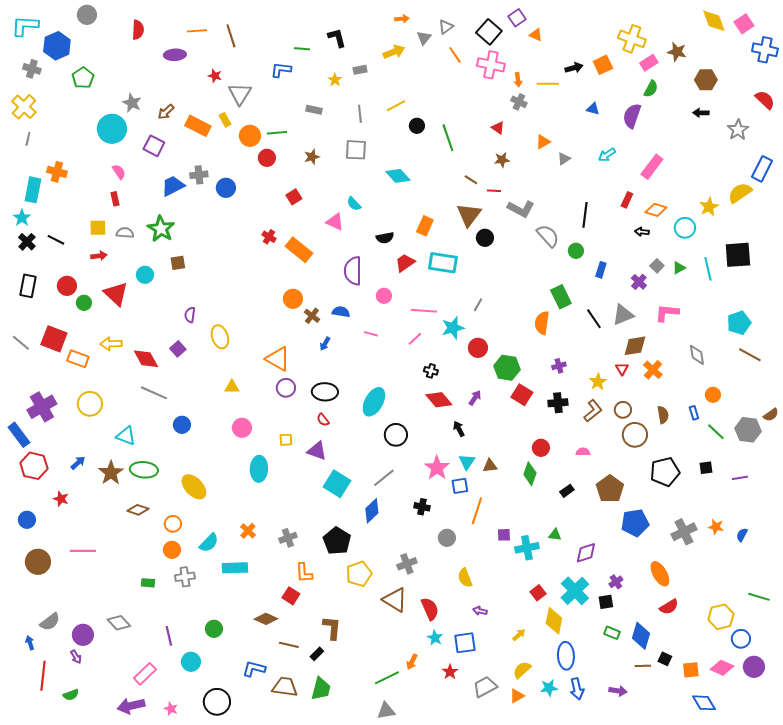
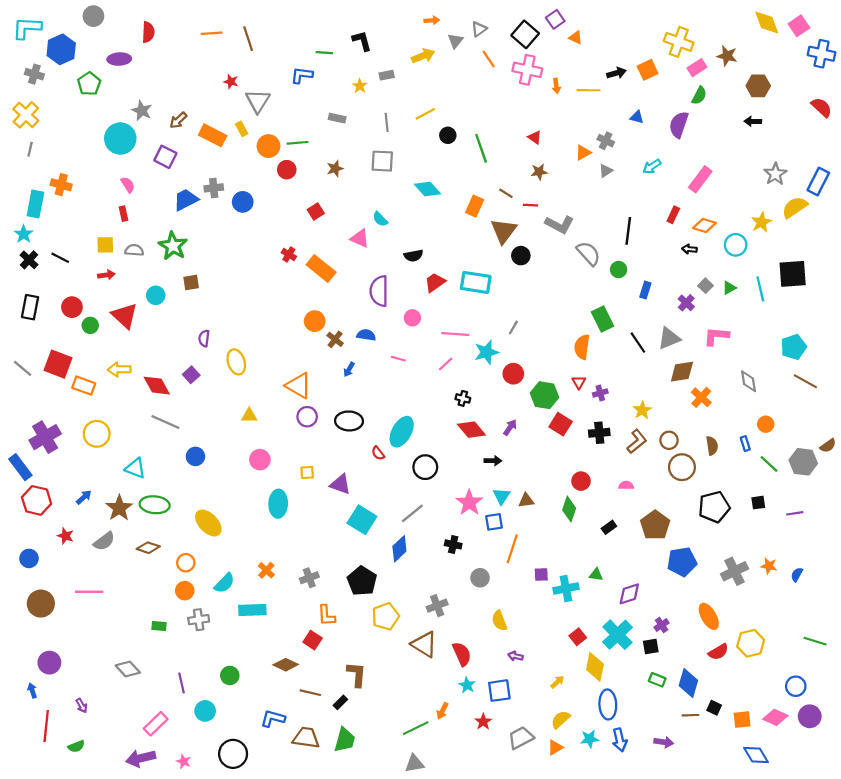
purple ellipse: (175, 55) -> (119, 59), moved
gray cross: (519, 102) -> (606, 141), moved
gray star: (738, 130) -> (775, 174), moved
orange rectangle: (425, 226) -> (475, 206), moved
red triangle: (622, 369) -> (579, 382), moved
red semicircle: (323, 420) -> (378, 453), moved
black arrow: (459, 429) -> (493, 461), turned 119
yellow hexagon: (721, 617) -> (751, 643), moved
gray semicircle: (50, 622) -> (104, 541), moved
purple circle: (83, 635) -> (49, 663), moved

